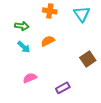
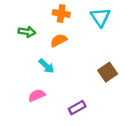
orange semicircle: (48, 41) -> (59, 40), moved
cyan arrow: (24, 47) -> (46, 66), moved

